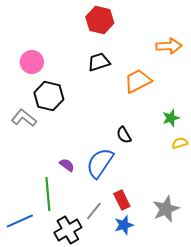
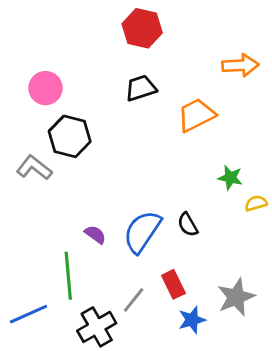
green star: (171, 118) -> (230, 178), moved, turned 30
black semicircle: (124, 135) -> (188, 225), moved
blue star: (124, 225) -> (192, 320), moved

